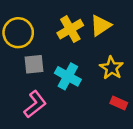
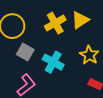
gray square: (34, 64) -> (25, 52), turned 36

